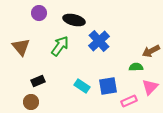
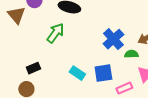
blue cross: (99, 41) -> (113, 39), moved
brown triangle: (21, 47) -> (16, 15), moved

